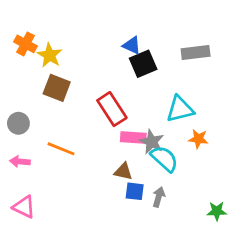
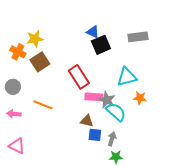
orange cross: (26, 44) -> (18, 52), moved
yellow star: (50, 55) -> (35, 39), turned 30
brown square: (57, 88) -> (40, 62), turned 36
green star: (217, 211) -> (116, 157), moved

